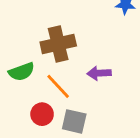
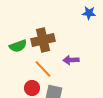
green semicircle: (22, 72) -> (18, 46), moved

